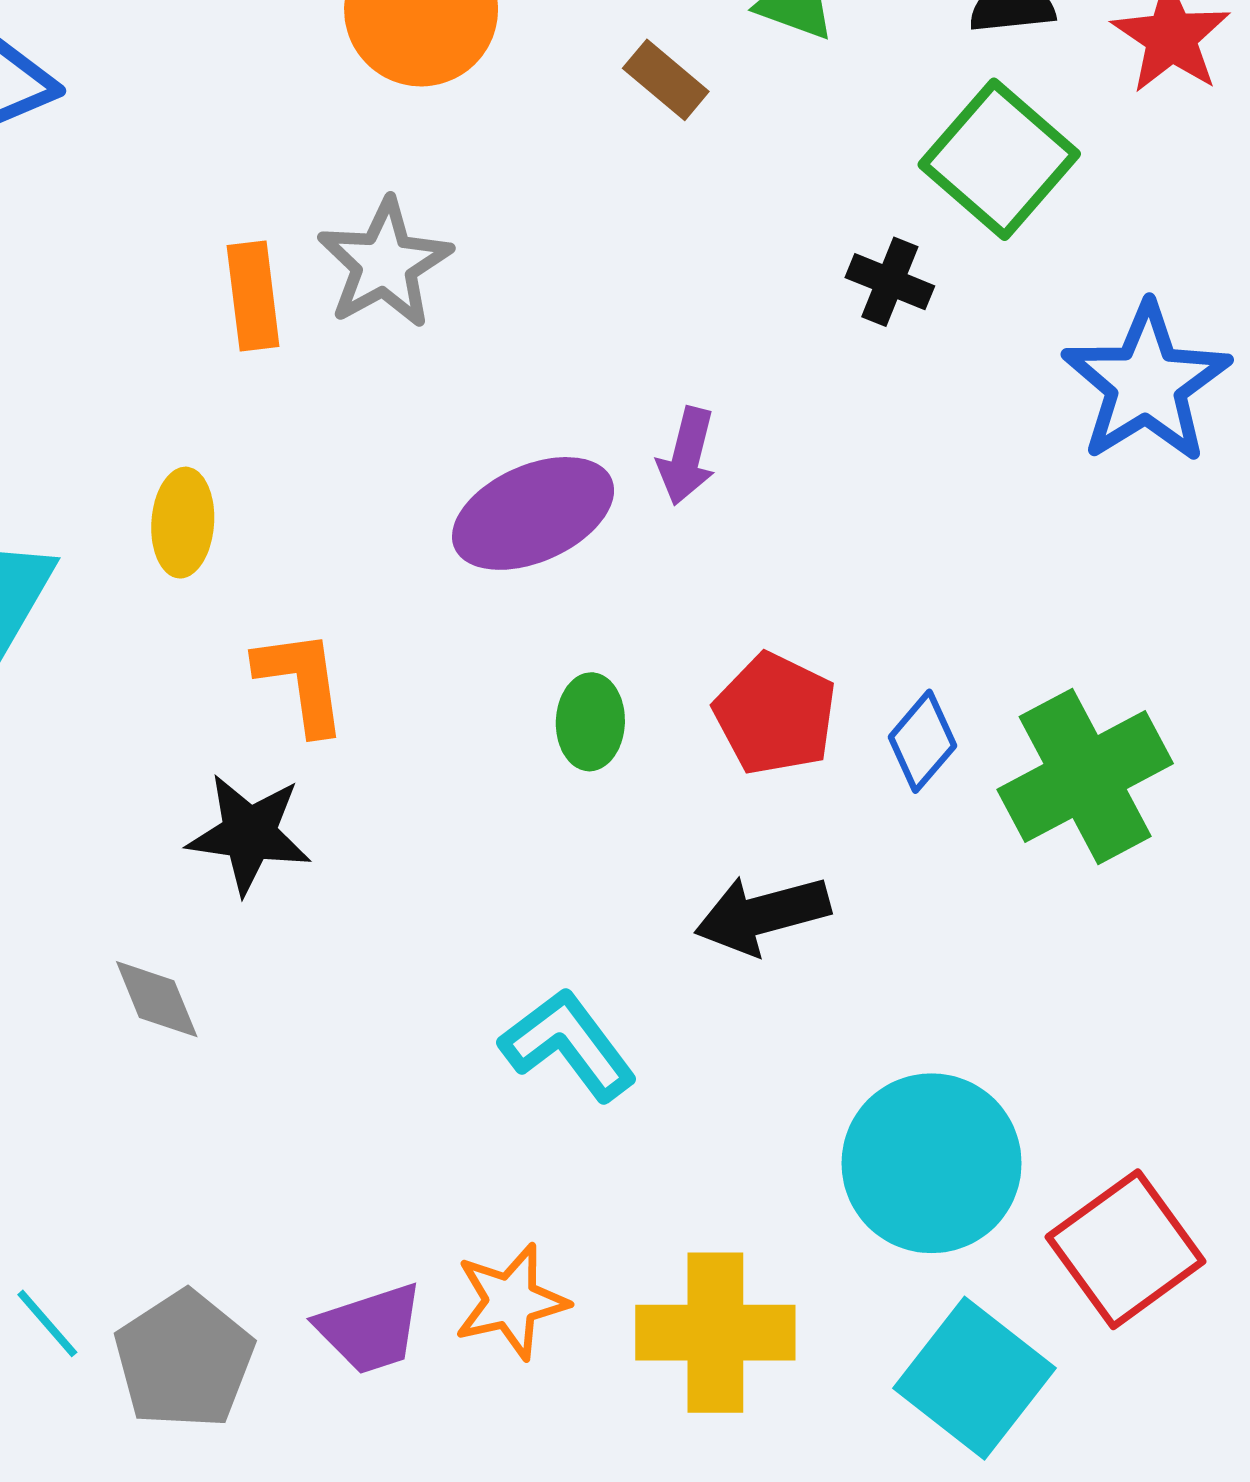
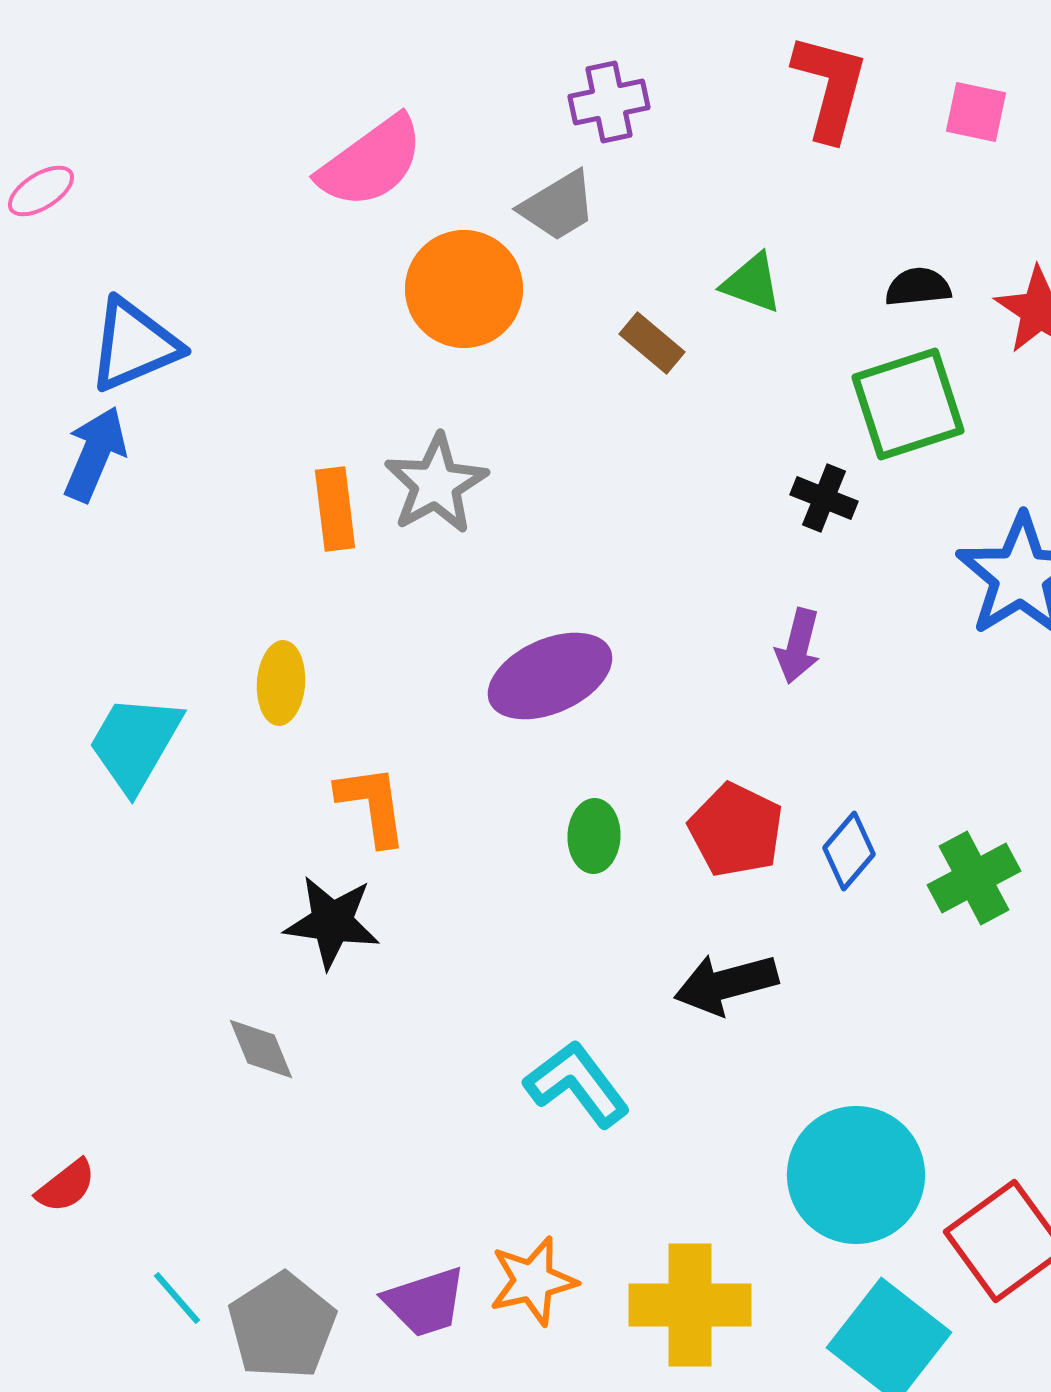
green square: (999, 159) -> (908, 404), turned 31
purple arrow: (687, 456) -> (798, 646), moved
green cross: (1085, 777) -> (974, 878), size x0.7

